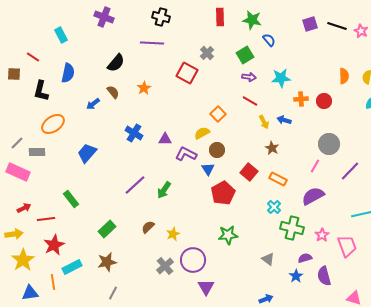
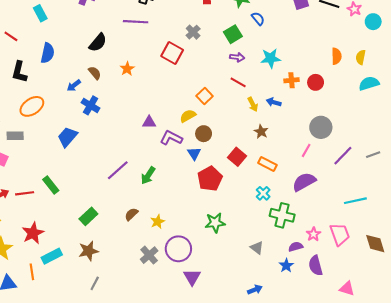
blue cross: (134, 133) -> (91, 105), moved
red line: (46, 219) -> (25, 193), moved
pink star: (322, 235) -> (313, 234), moved

